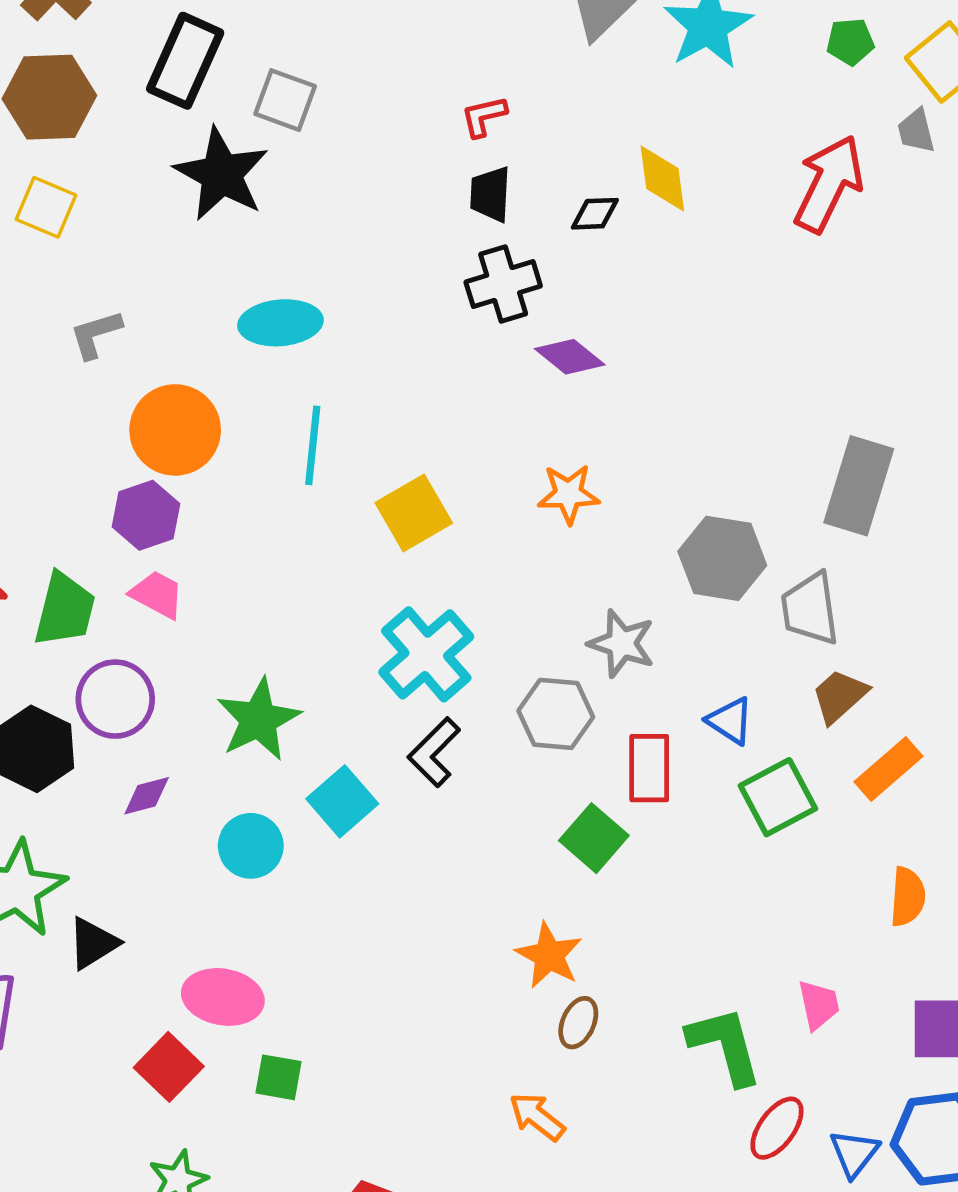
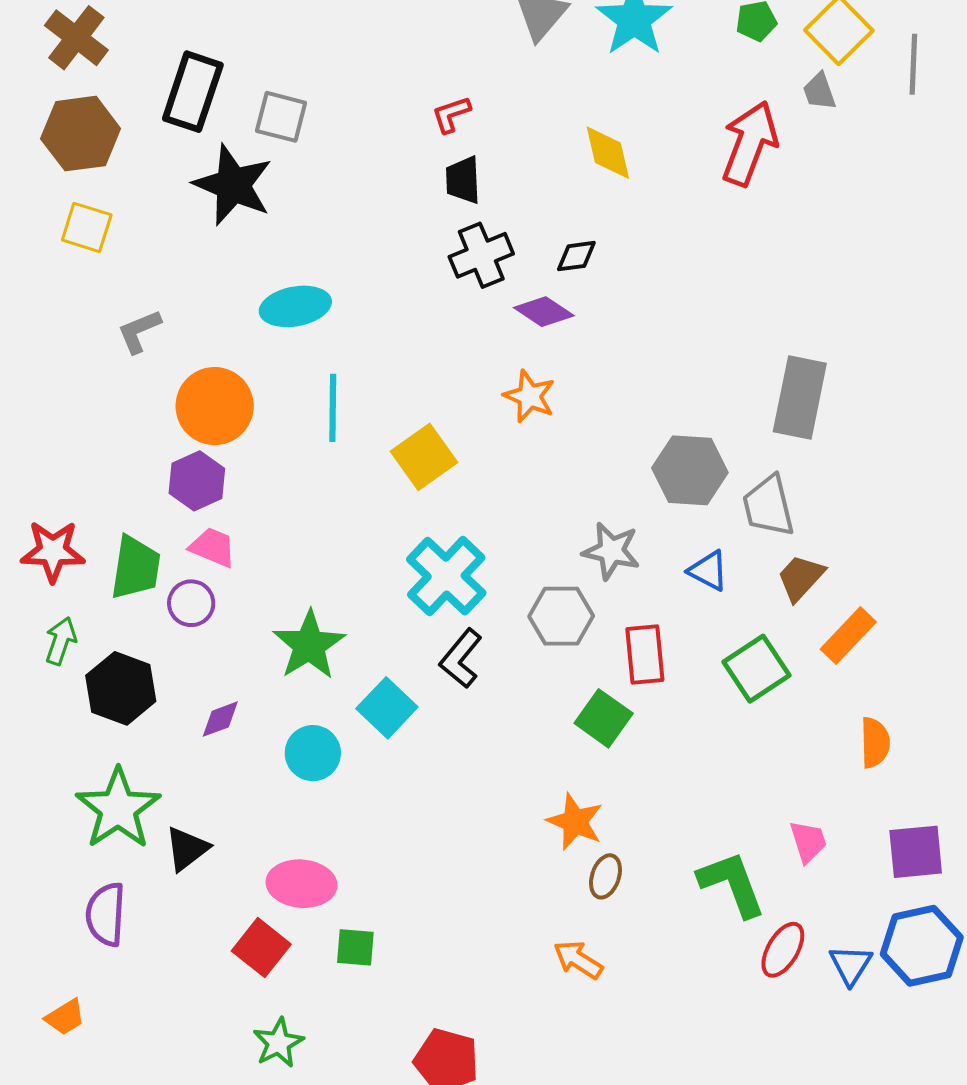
black diamond: (595, 214) -> (576, 256), moved
orange star: (568, 494) -> (529, 396), moved, turned 30
purple circle: (115, 699) -> (191, 603), moved, size x0.7
blue triangle: (730, 721) -> (708, 571), moved

